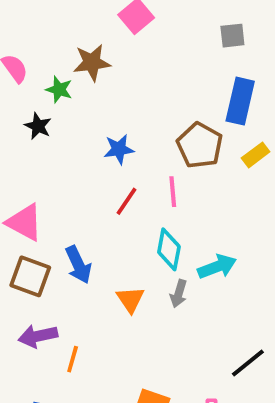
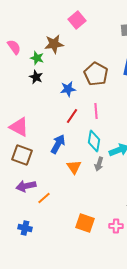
black star: (38, 126) -> (36, 77), moved
brown pentagon: (200, 145) -> (96, 74), moved
blue arrow: (78, 265) -> (58, 144), moved, turned -126
orange line: (73, 359) -> (44, 198), turned 32

